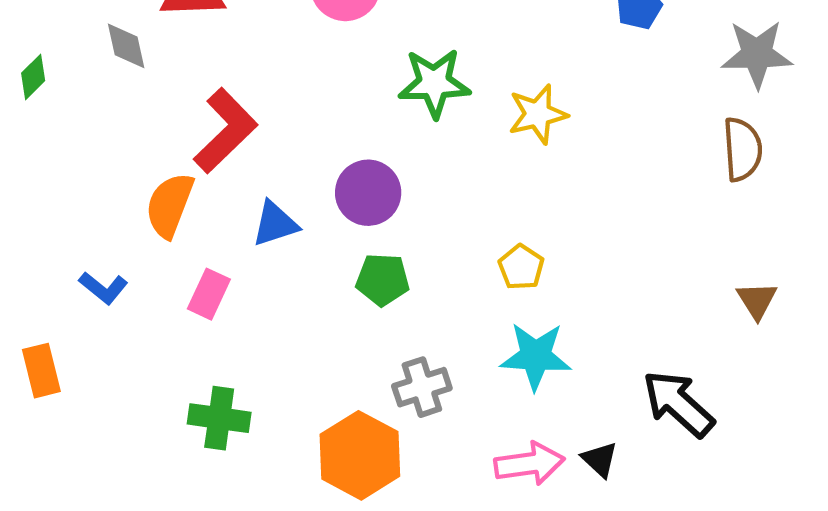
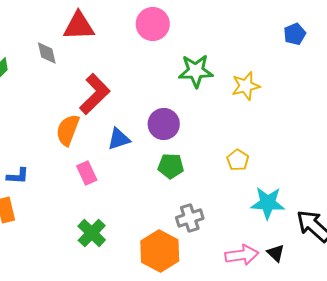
blue L-shape: (103, 288) -> (18, 176), moved, turned -35
pink rectangle: (209, 294) -> (87, 173), turned -50
cyan star: (536, 356) -> (268, 203), moved
green cross: (219, 418) -> (92, 233), turned 36

